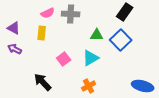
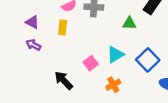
green triangle: (97, 35) -> (129, 23), moved
blue square: (121, 40) -> (148, 60), moved
pink square: (64, 59) -> (91, 63), moved

